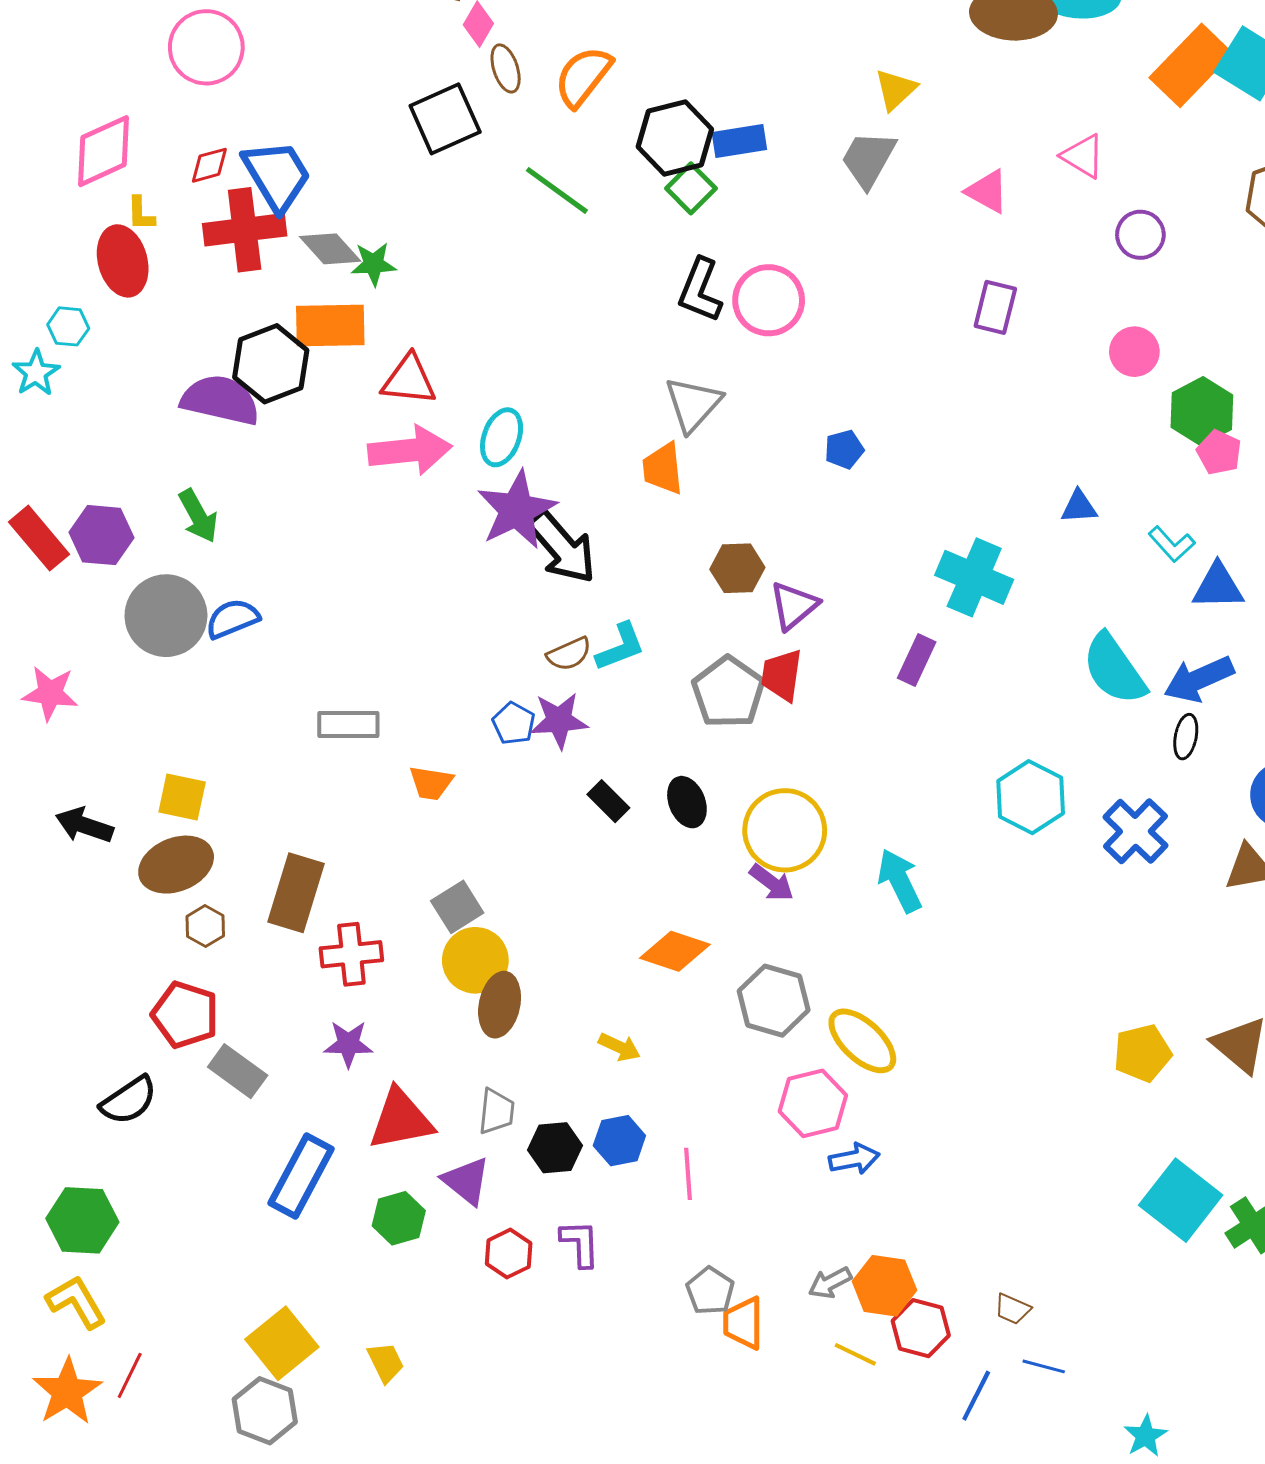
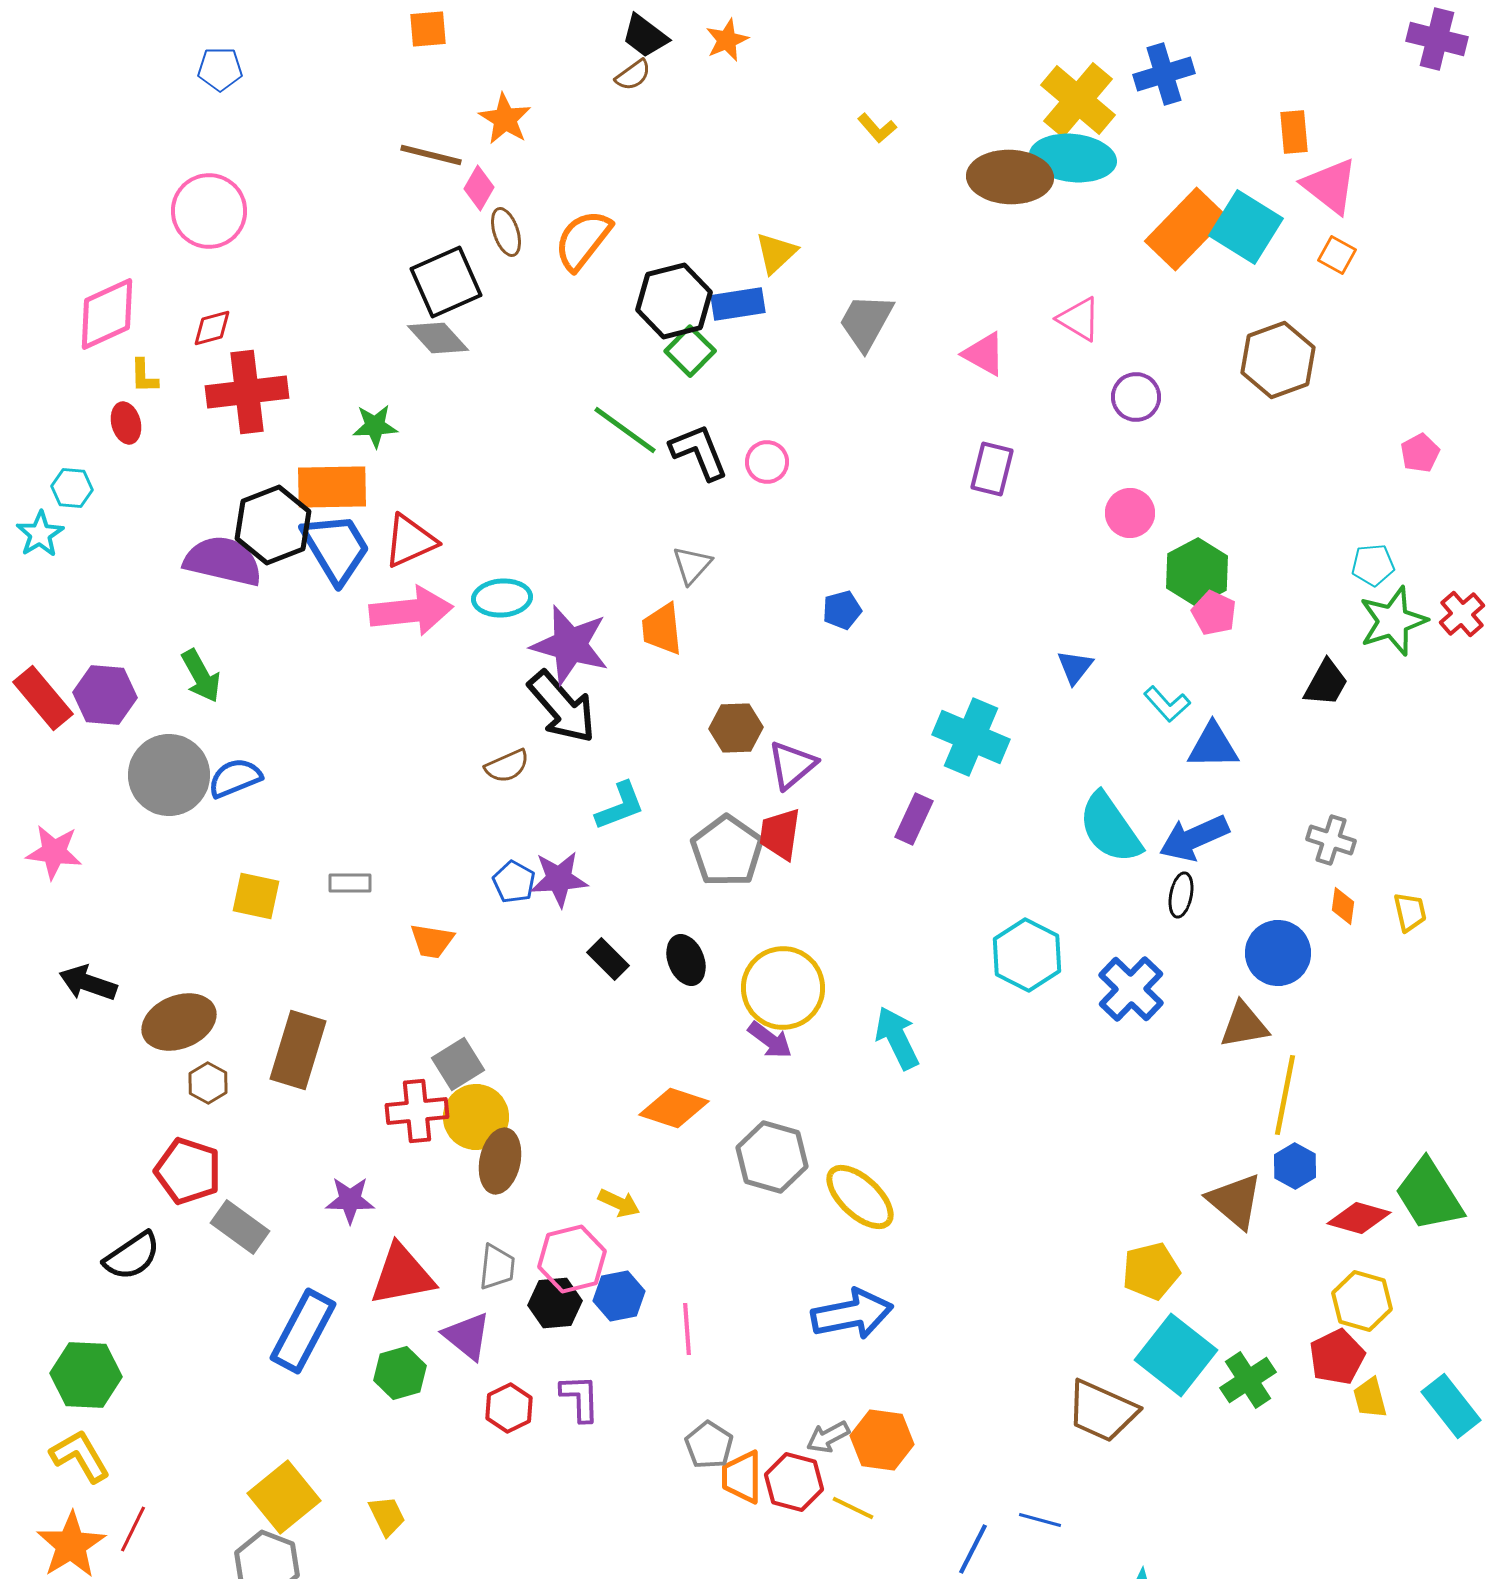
yellow triangle: (896, 90) -> (776, 253), moved
blue trapezoid: (277, 175) -> (336, 548), moved
green line: (557, 190) -> (625, 430), moved
gray diamond: (330, 249) -> (438, 338), moved
red ellipse: (123, 261) -> (126, 423), size x0.6
black L-shape: (700, 290) -> (699, 452), turned 136
pink circle: (769, 300) -> (767, 462), size x0.6
red triangle: (409, 380) -> (410, 541), turned -30
gray triangle: (693, 404) -> (692, 565), size x0.7
cyan ellipse: (502, 437) -> (502, 598), turned 66
blue triangle: (1079, 507) -> (1075, 667), turned -48
purple star: (517, 510) -> (570, 645), moved, turned -30
brown semicircle: (569, 654) -> (507, 766), moved
gray rectangle: (348, 724) -> (350, 883), size x0.7
yellow square: (182, 797) -> (256, 896), moved
red cross: (351, 954) -> (417, 1111), moved
yellow pentagon: (1142, 1053) -> (1151, 1271), moved
pink hexagon: (813, 1103) -> (572, 1259), moved
blue arrow: (854, 1159) -> (852, 1314), size x1.6
brown trapezoid: (1012, 1309) -> (1102, 1411), moved, size x2.0
red hexagon: (921, 1328) -> (794, 1482), moved

